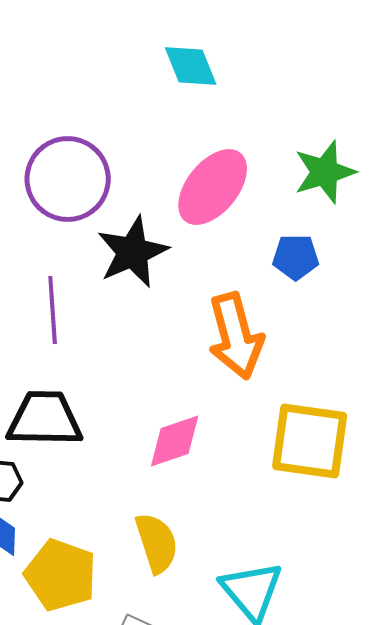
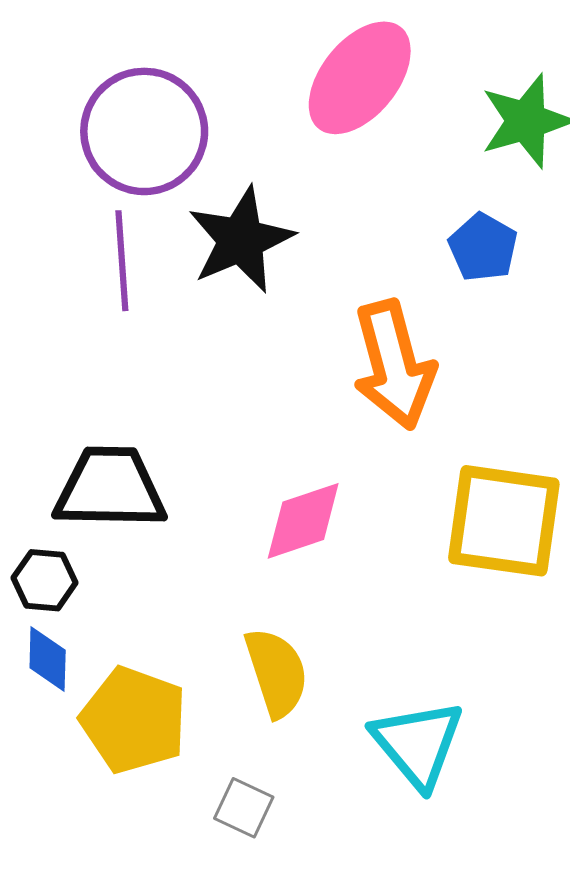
pink ellipse: (213, 187) -> (360, 78), moved
blue pentagon: (296, 257) -> (483, 247), turned 30
purple line: (53, 310) -> (122, 261), moved

